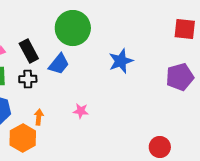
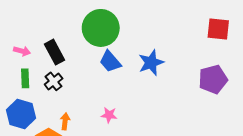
blue trapezoid: (59, 64) -> (110, 62), moved, turned 100
black cross: (28, 79) -> (54, 81), turned -36

